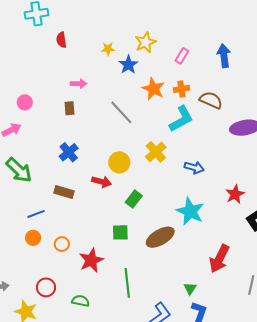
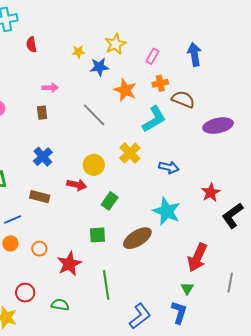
blue star: (128, 65) -> (99, 67), turned 30
orange cross: (181, 89) -> (160, 83), moved
green triangle: (190, 288) -> (187, 288), moved

